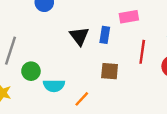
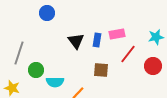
pink rectangle: (129, 17) -> (117, 34), moved
red line: (142, 52) -> (128, 54), turned 30

